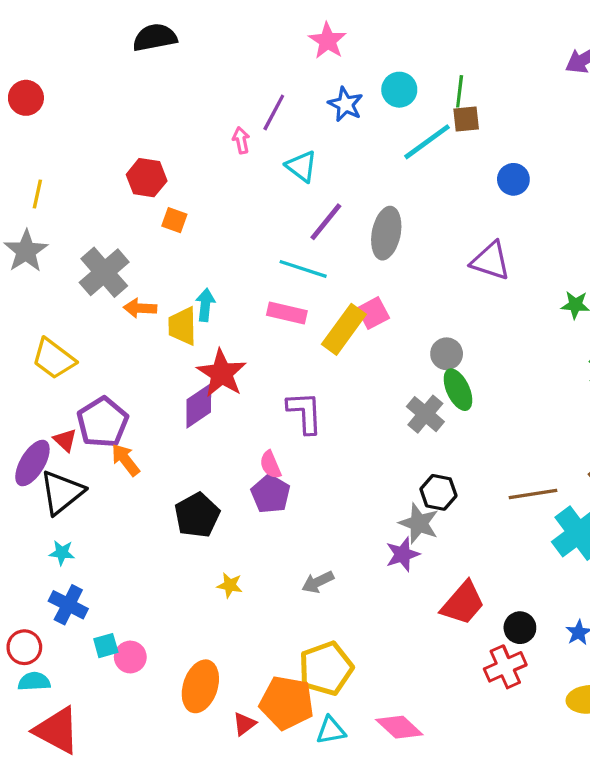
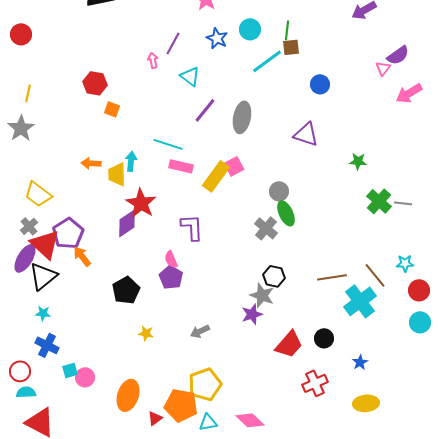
cyan line: (303, 269) -> (168, 144), moved
gray cross: (104, 272) -> (29, 226), moved, size x0.6
red triangle: (65, 440) -> (45, 244), size x2.0
black circle: (520, 628) -> (324, 338), moved

